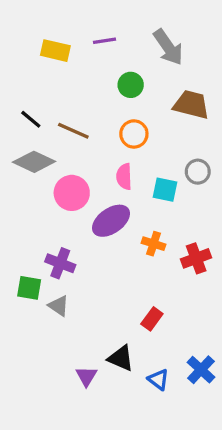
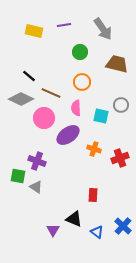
black line: (31, 119) -> (29, 76), moved
brown line: (73, 131) -> (51, 93), moved
red rectangle: (152, 319) -> (93, 195), turned -32

